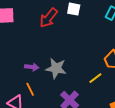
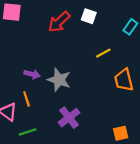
yellow line: (95, 78) -> (103, 53), moved

